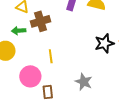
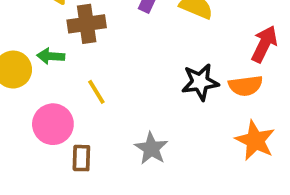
green arrow: (19, 31) -> (51, 56), moved
yellow line: (51, 56) -> (96, 92), turned -32

